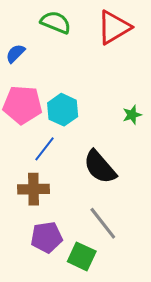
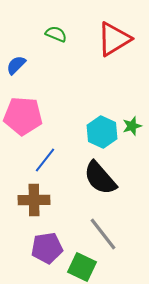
green semicircle: (56, 22) -> (56, 34), size x0.7
cyan hexagon: (63, 110) -> (102, 132), moved

